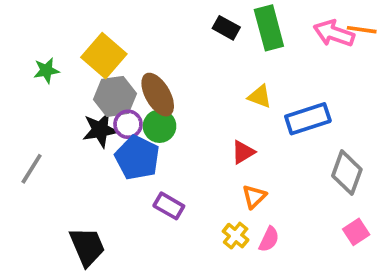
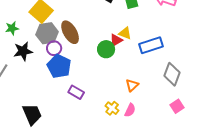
green star: (46, 70) -> (12, 28), moved
green circle: (160, 126) -> (106, 49), moved
black star: (100, 130) -> (23, 51), moved
red triangle: (243, 152) -> (116, 40), moved
orange triangle: (254, 197) -> (132, 85), moved

